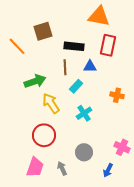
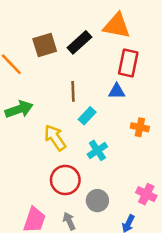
black rectangle: (74, 46) -> (79, 42), moved, turned -48
blue triangle: (90, 66) -> (117, 91), moved
green arrow: (35, 81) -> (19, 109), moved
red circle: (44, 135) -> (65, 180), moved

